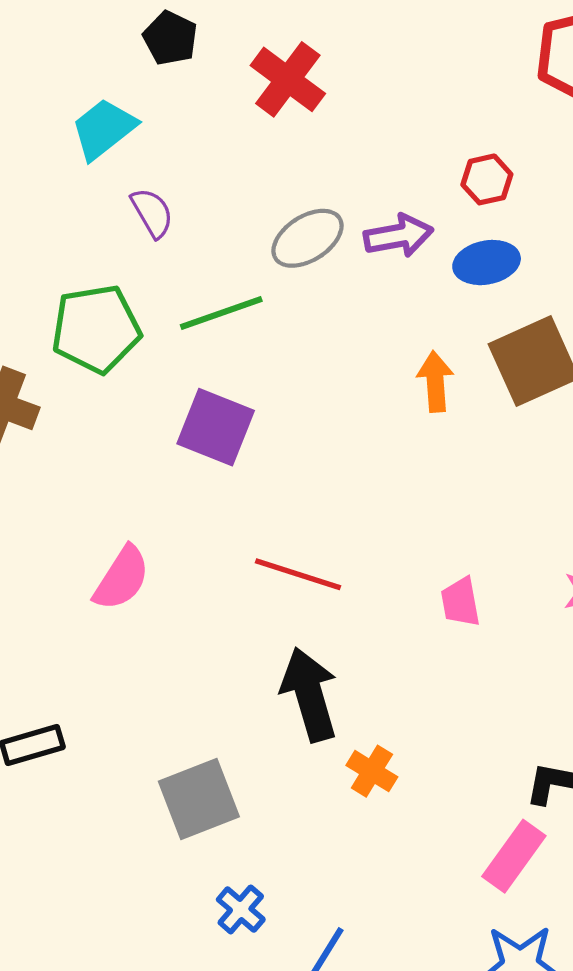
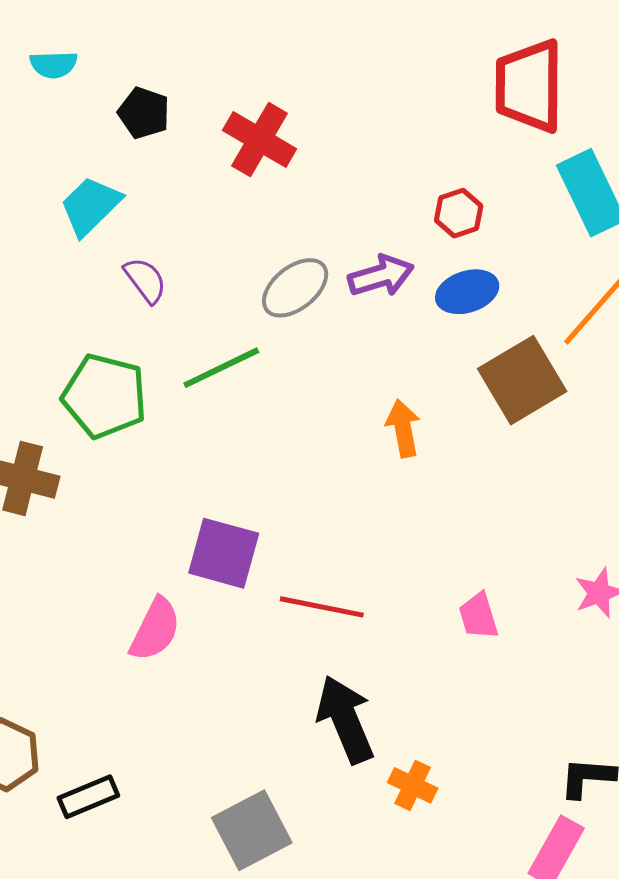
green pentagon: (96, 329) -> (105, 396), turned 30
orange arrow: (435, 382) -> (403, 428), moved
purple square: (216, 427) -> (224, 553), moved

